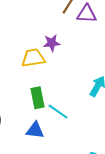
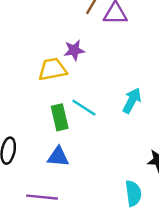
cyan line: (58, 112) -> (84, 108), moved

